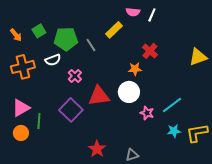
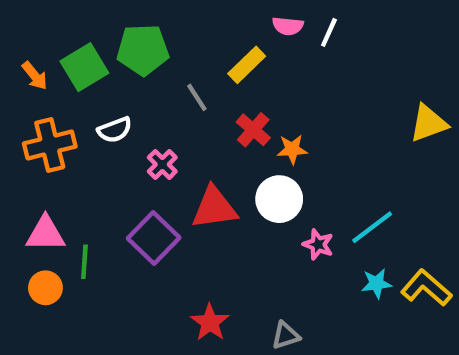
green square: (39, 31) -> (84, 67), size x1.5
green pentagon: (66, 39) -> (143, 50), moved
red cross: (150, 51) -> (253, 130), moved
pink triangle: (21, 108) -> (45, 234), turned 30
yellow L-shape: (197, 133) -> (426, 288), turned 50

